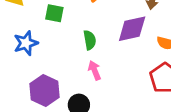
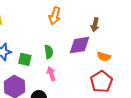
green square: (54, 13) -> (25, 59), moved

